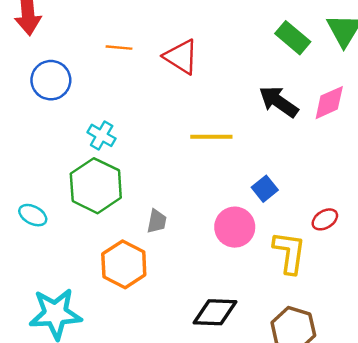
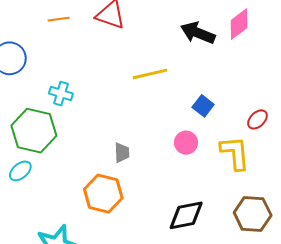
green hexagon: (96, 186) -> (34, 131), moved
cyan ellipse: (33, 215) -> (20, 171), turned -55
pink circle: (235, 227) -> (186, 143), size x0.7

